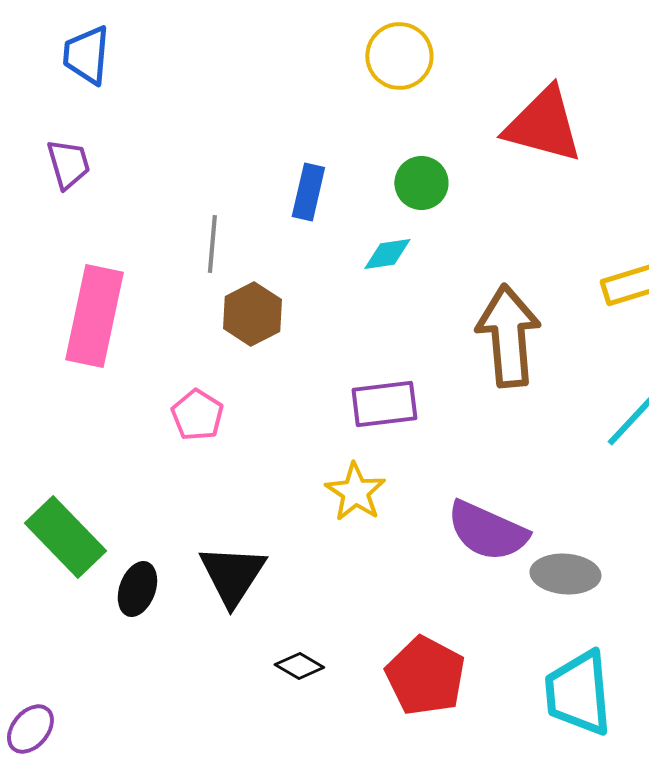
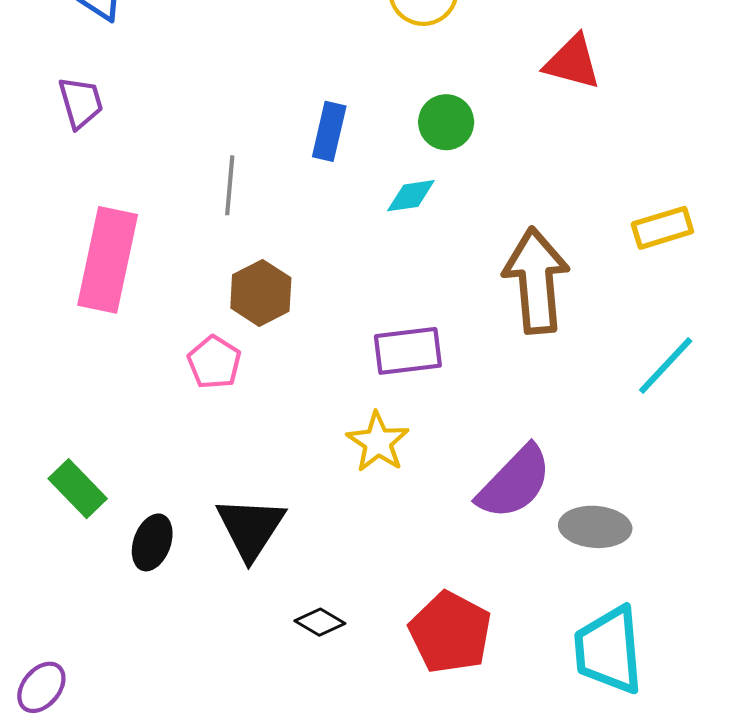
red triangle: (543, 125) -> (572, 62), size x0.7
brown hexagon: (252, 314) -> (261, 293), moved
purple semicircle: (487, 531) -> (514, 482), turned -70
green rectangle: (65, 537) -> (78, 489), size x0.7

